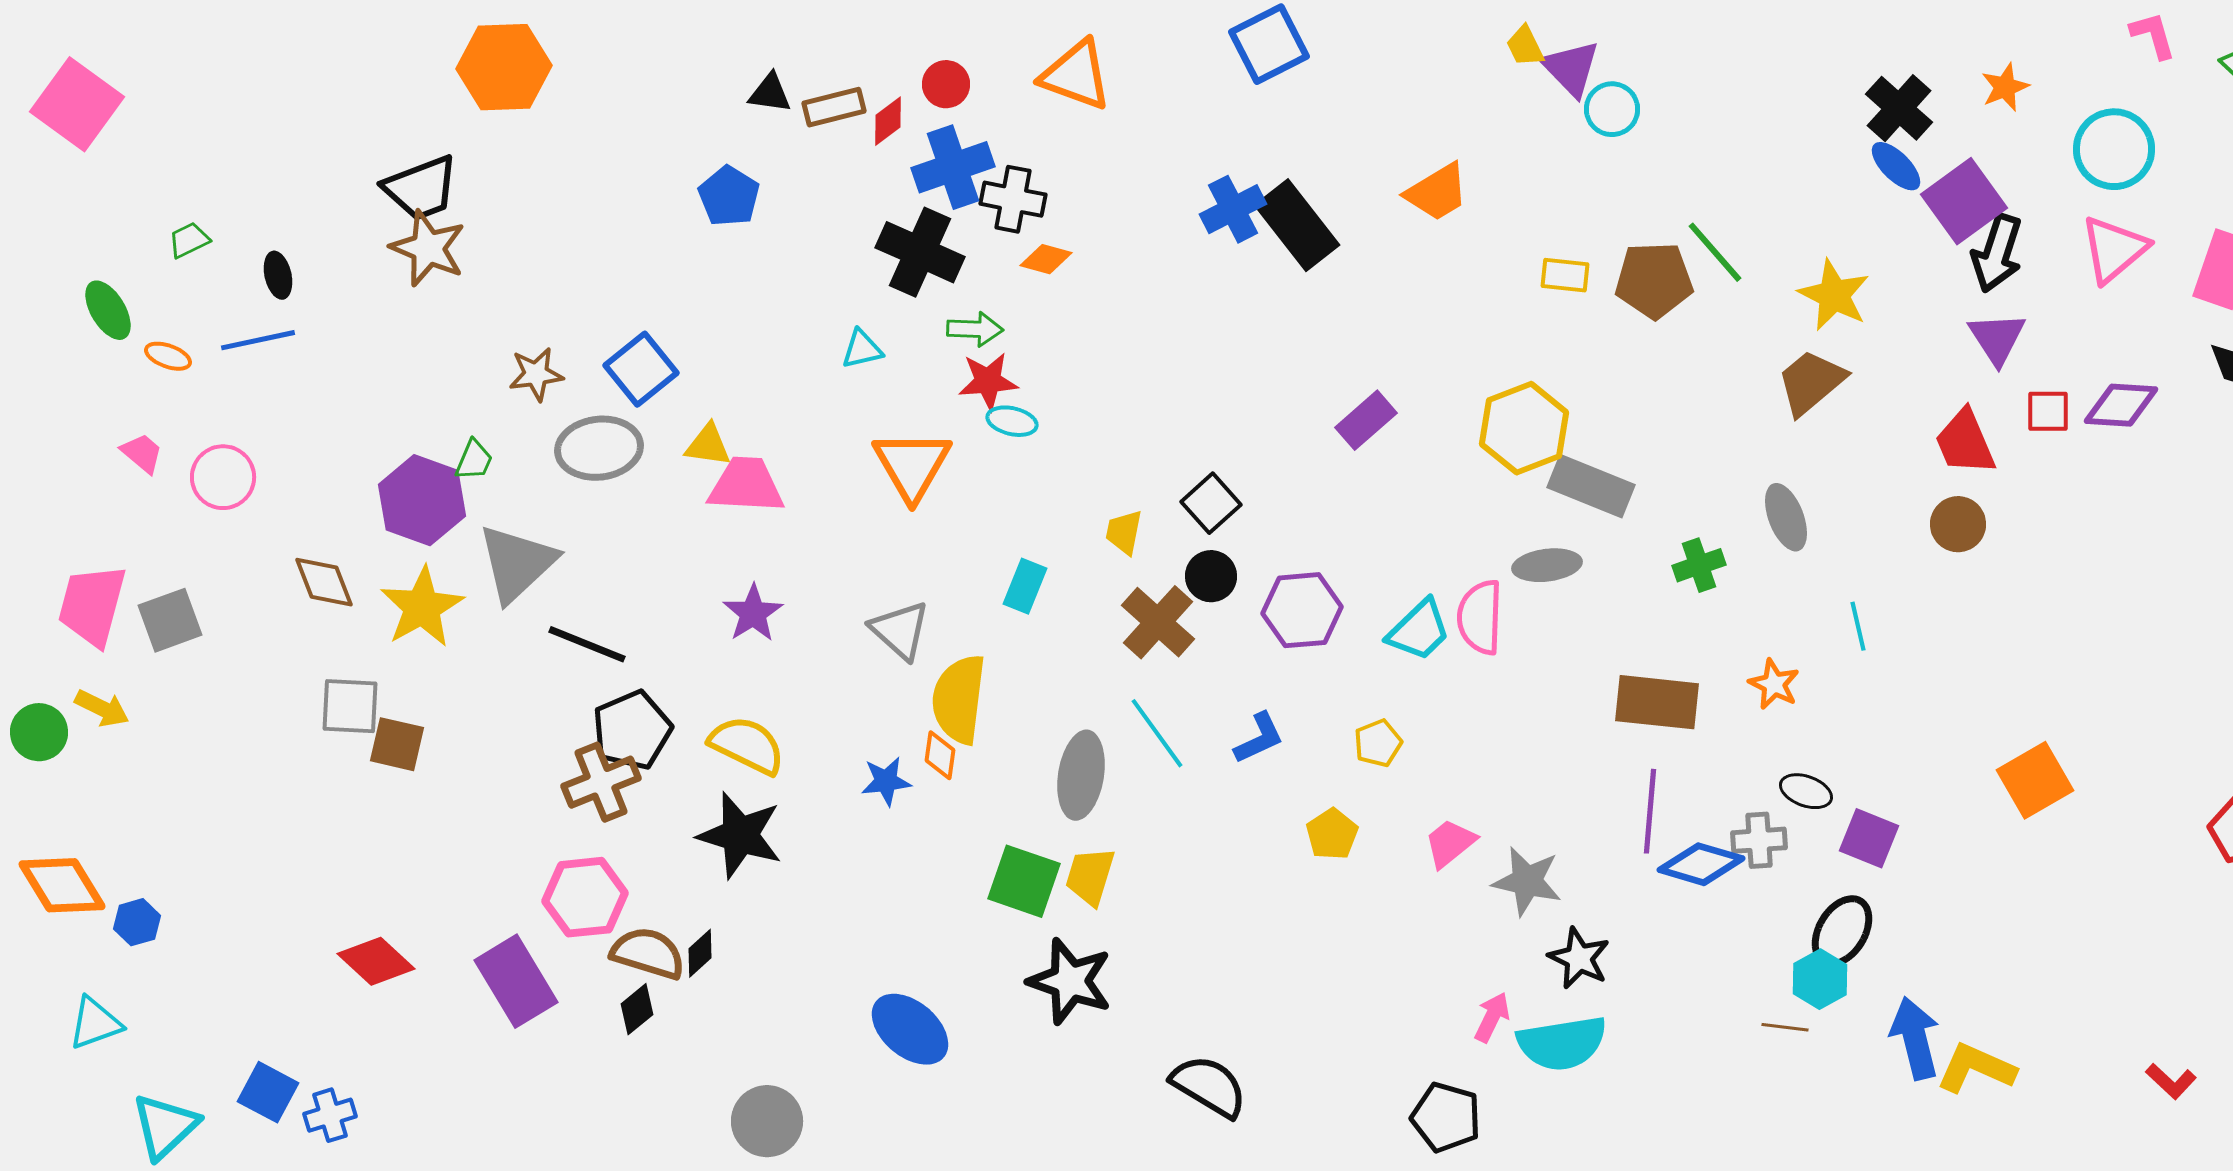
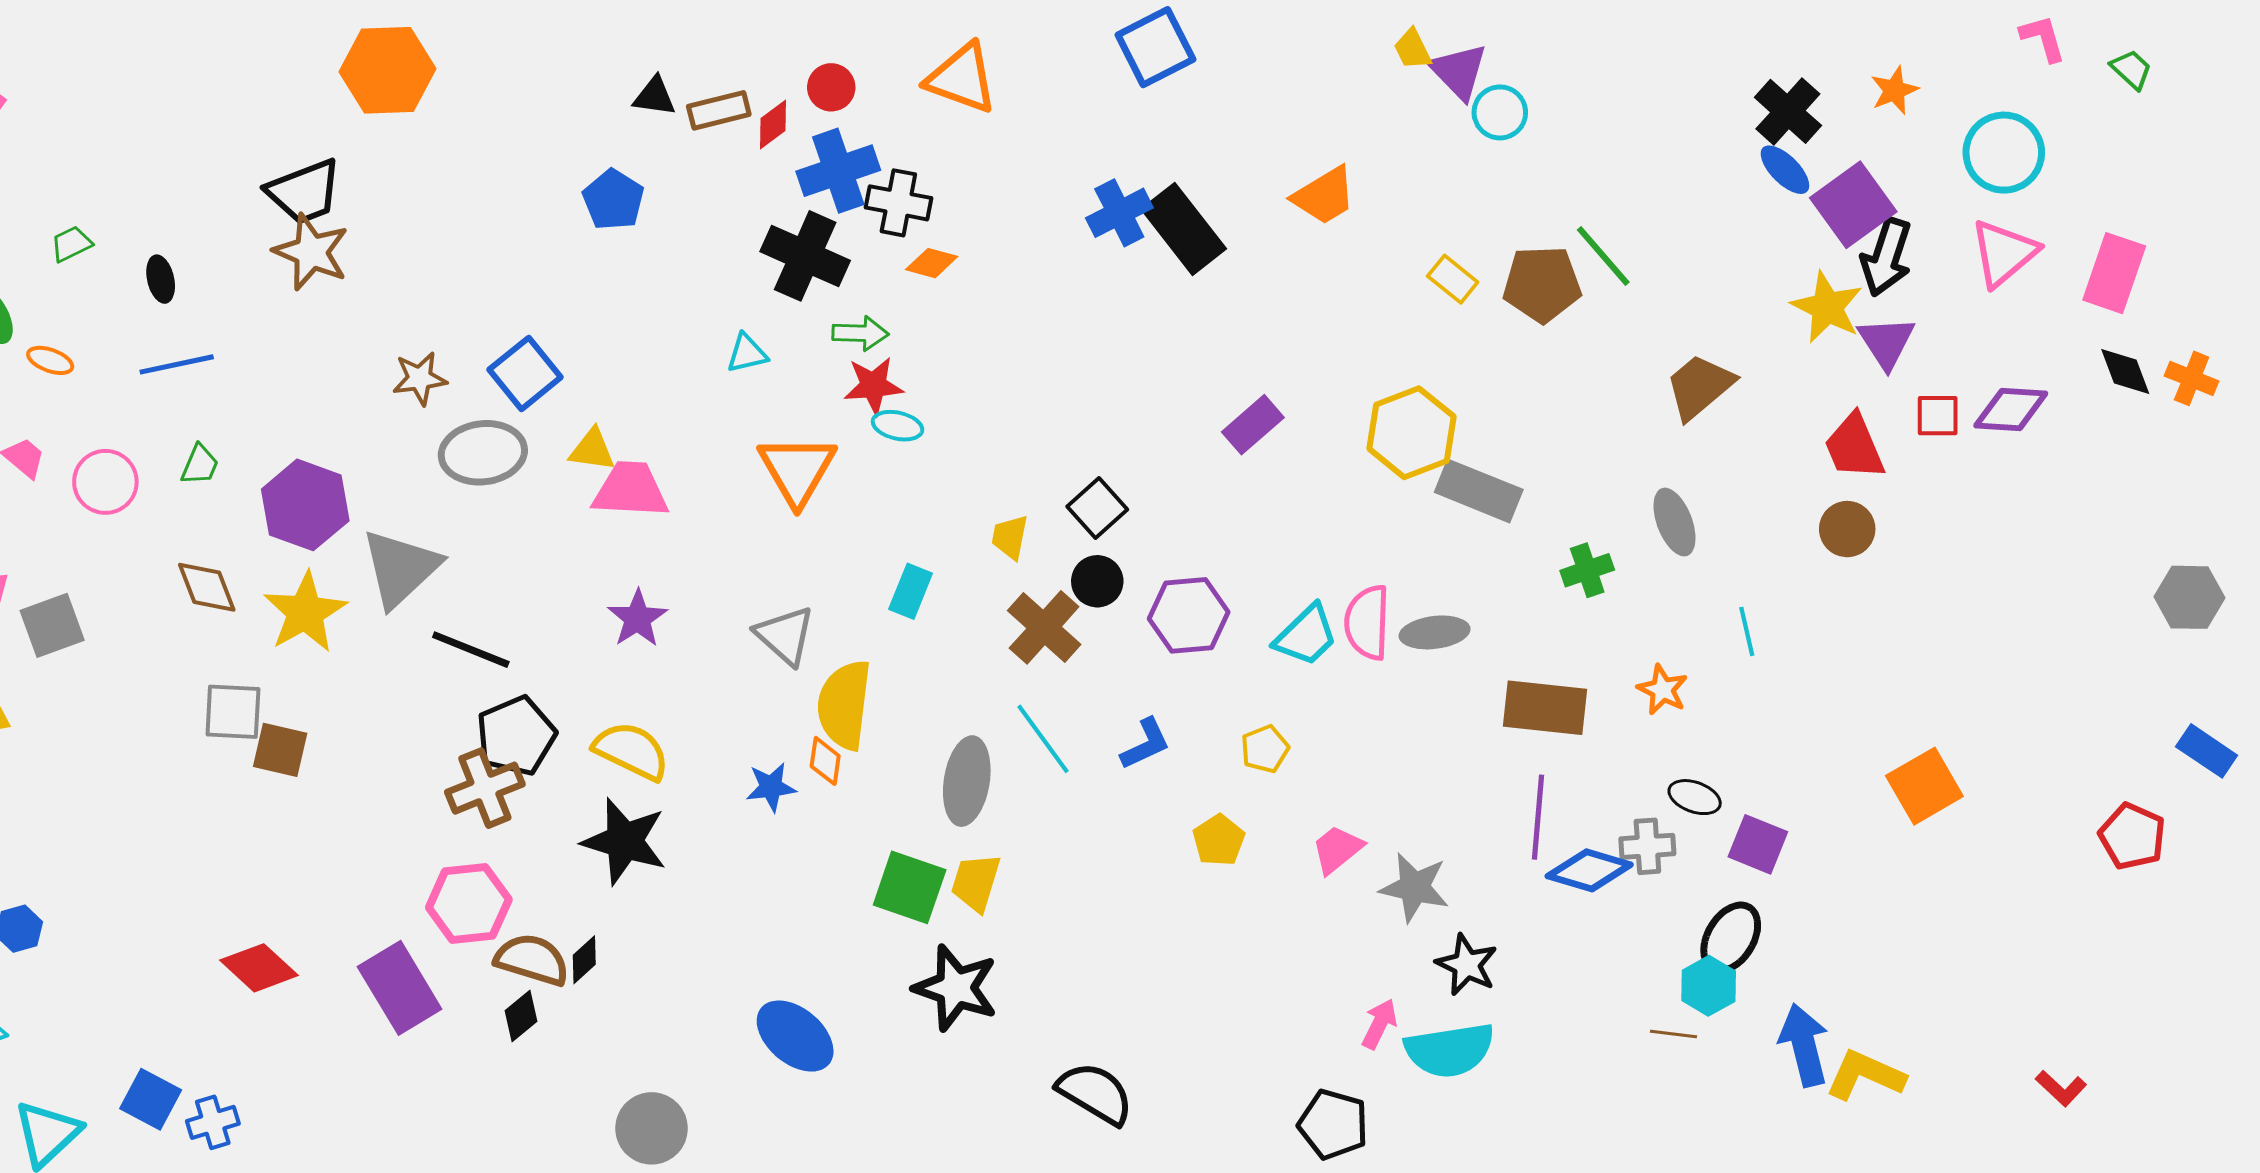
yellow rectangle: (1565, 275) -> (1453, 279), turned 33
yellow star: (1834, 295) -> (1827, 307), moved
blue line: (258, 340) -> (177, 364), moved
green trapezoid: (474, 460) -> (200, 465), moved
gray ellipse: (1547, 565) -> (1435, 632), moved

